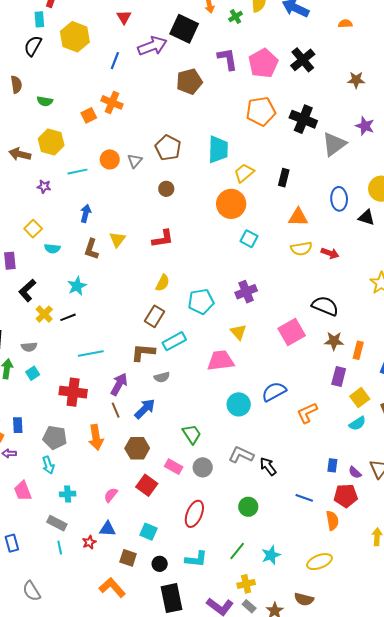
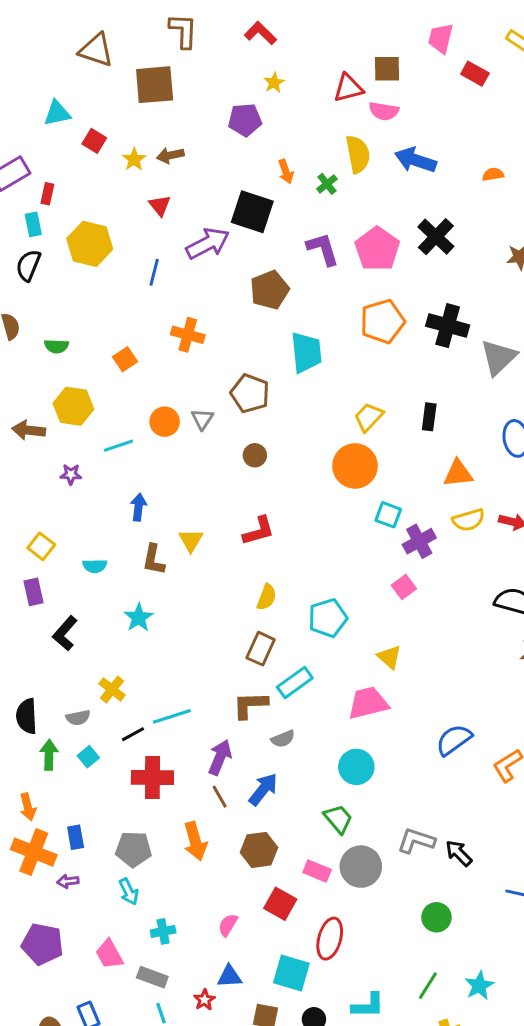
orange cross: (112, 102) -> (188, 335), moved
cyan trapezoid: (218, 149) -> (306, 352), moved
yellow square: (33, 229) -> (41, 546), moved
purple cross: (246, 292) -> (419, 541), moved
yellow cross: (44, 314) -> (112, 689), moved
black line: (68, 317) -> (133, 734), moved
pink square: (292, 332) -> (404, 587), moved, size x0.6
cyan circle: (239, 404) -> (356, 767), moved
gray circle: (203, 467) -> (361, 867), size x1.4
pink trapezoid: (23, 491) -> (109, 954), moved
red ellipse: (194, 514) -> (330, 939), moved
cyan square: (149, 532) -> (291, 973), size x1.4

